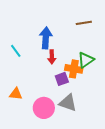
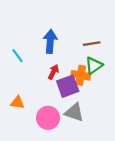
brown line: (84, 23) -> (92, 44), moved
red arrow: (52, 57) -> (53, 72), moved, turned -152
purple square: (62, 79) -> (68, 86), size x1.5

